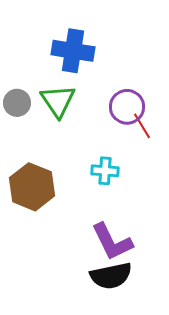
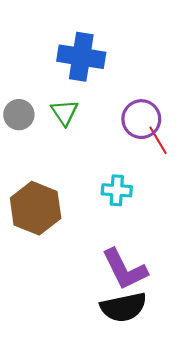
green triangle: (58, 101) -> (65, 112), size x0.7

